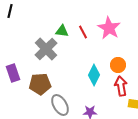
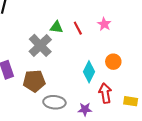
pink star: (109, 28) -> (104, 24), size x0.6
red arrow: (121, 86) -> (105, 93), moved
gray ellipse: (60, 105) -> (54, 102), turned -55

